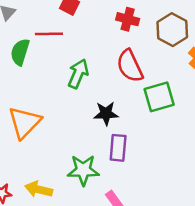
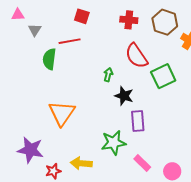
green arrow: (78, 74) -> (108, 75), moved, size x0.6
black star: (106, 113) -> (124, 96), turned 30

